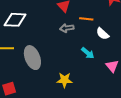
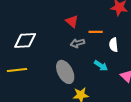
white semicircle: (103, 34) -> (114, 45), turned 48
gray ellipse: (32, 58) -> (65, 72), moved

